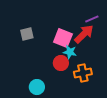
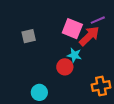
pink square: (63, 38) -> (72, 29), moved
orange cross: (83, 73) -> (101, 86), moved

